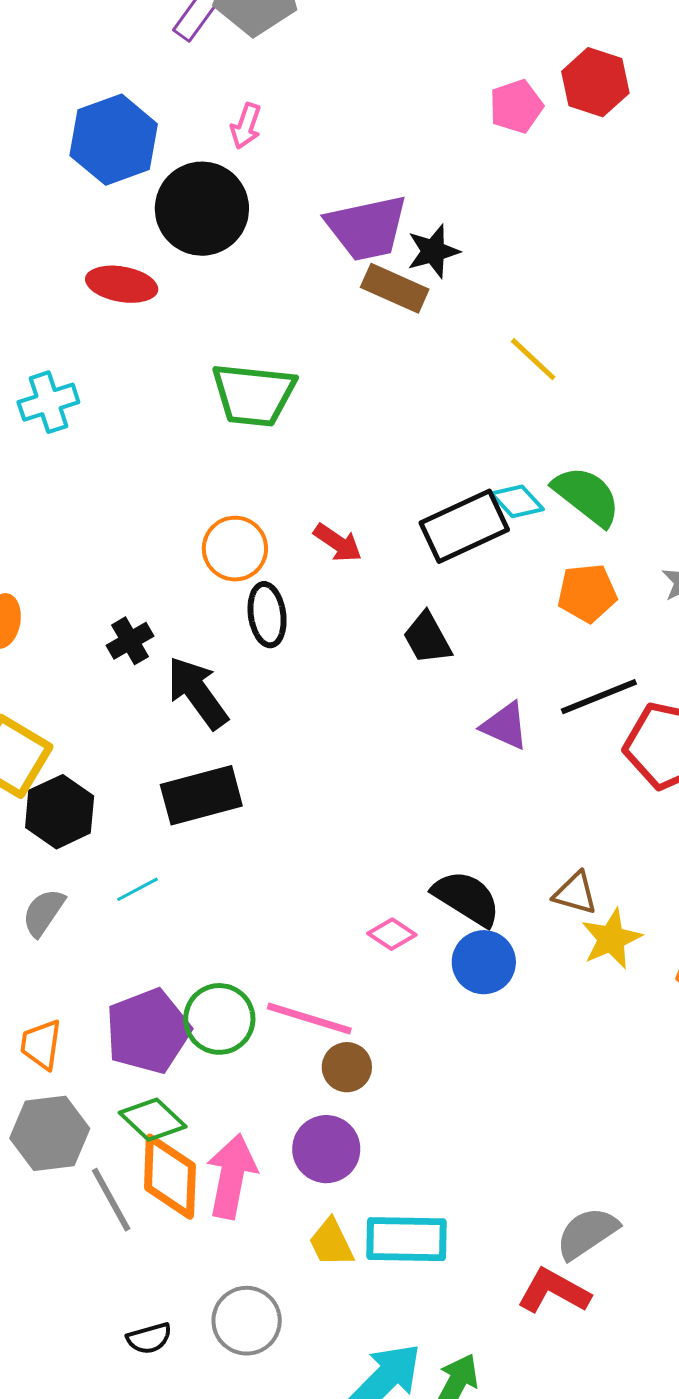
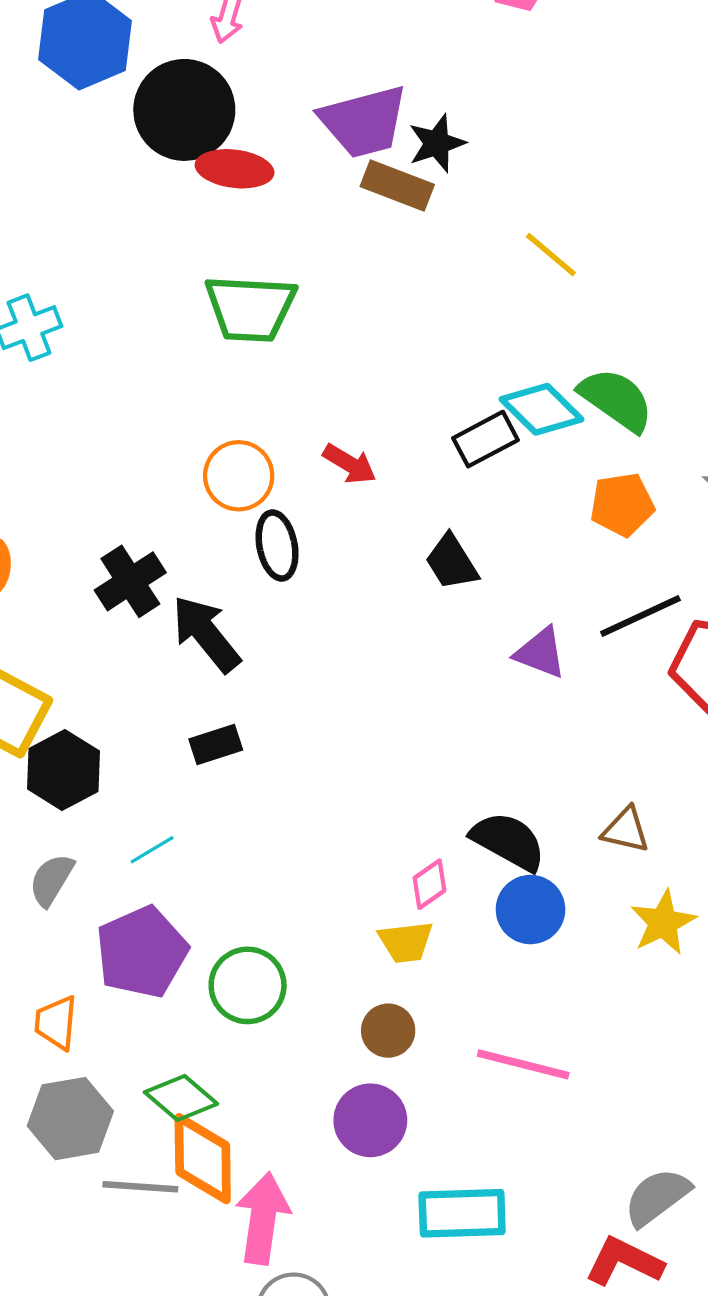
red ellipse: (122, 284) -> (235, 169), moved
cyan diamond: (517, 501) -> (541, 409), size x1.4
black rectangle: (464, 526) -> (485, 439), size x0.7
black cross: (130, 641) -> (130, 581), size x1.4
black rectangle: (201, 795) -> (216, 744), size x0.6
pink diamond: (392, 934) -> (429, 884), turned -66
yellow star: (611, 939) -> (663, 922), moved
pink line: (309, 1018) -> (523, 1064), moved
purple pentagon: (148, 1031) -> (142, 952), moved
pink arrow: (232, 1176) -> (263, 1218), moved
gray line: (111, 1200) -> (140, 1187), turned -54
yellow trapezoid: (331, 1243) -> (406, 942), moved, turned -68

